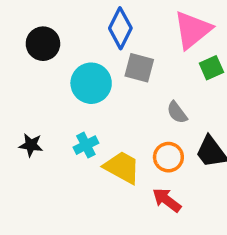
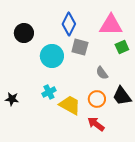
pink triangle: (193, 30) -> (111, 25), turned 40
black star: (31, 145) -> (12, 99), moved

